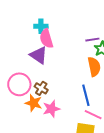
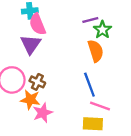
purple triangle: (39, 55) -> (31, 44), turned 36
pink star: (51, 109) -> (43, 113), moved

